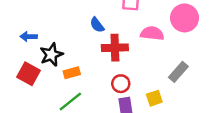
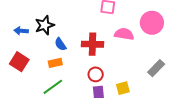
blue semicircle: (97, 25) -> (60, 44), moved
black star: (51, 55) -> (45, 25), moved
gray rectangle: (178, 72) -> (156, 68), moved

